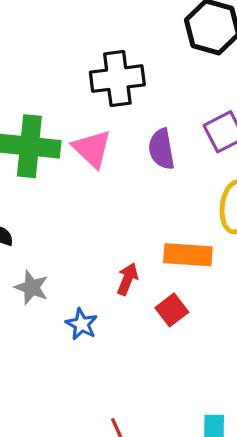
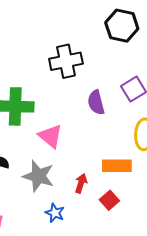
pink triangle: (92, 149) -> (50, 136), moved
gray star: (32, 287) -> (38, 176), moved, size x1.5

